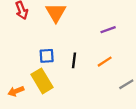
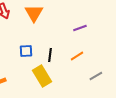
yellow rectangle: (42, 81) -> (42, 76), moved

